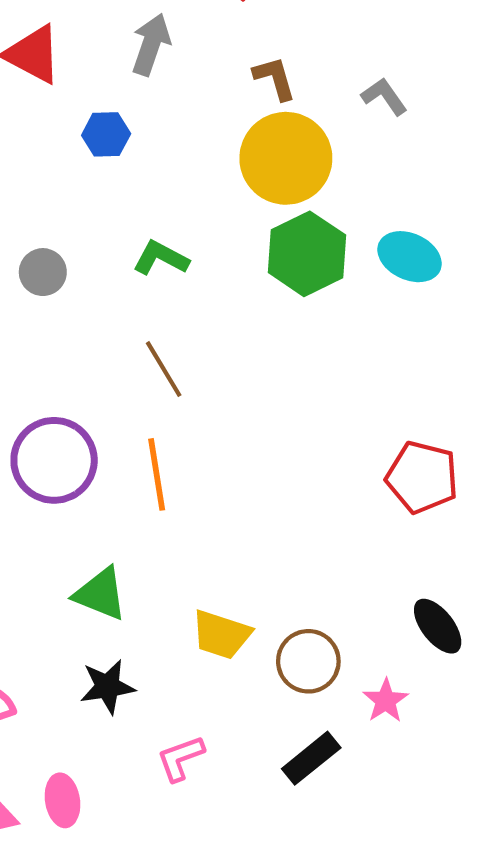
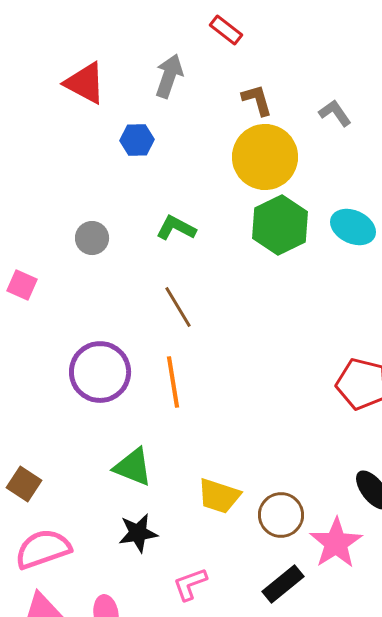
pink star: (386, 701) -> (336, 543), size x1.6

